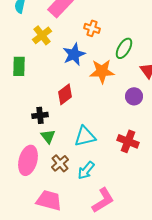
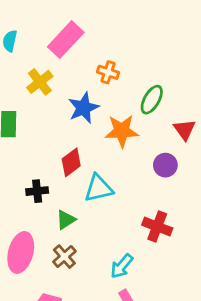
green triangle: (48, 136) -> (66, 220), moved, turned 35
cyan triangle: (85, 136) -> (99, 188), moved
cyan arrow: (86, 170) -> (122, 266), moved

